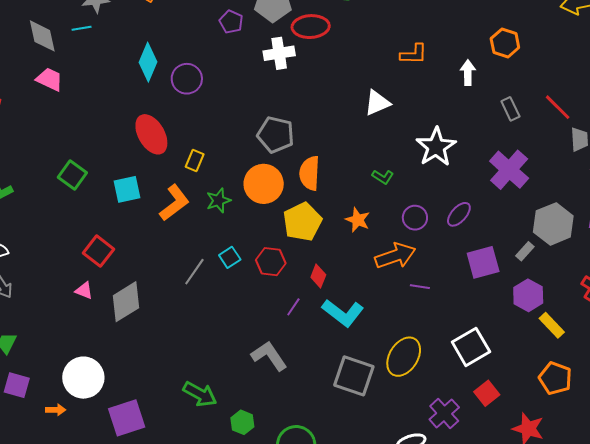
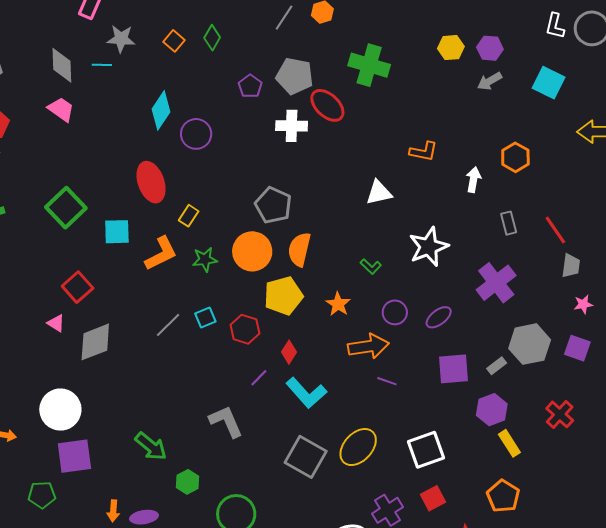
red ellipse: (311, 27) -> (327, 105), turned 36
green square: (72, 175) -> (66, 208), size x1.4
white circle: (83, 378) -> (60, 410), moved

